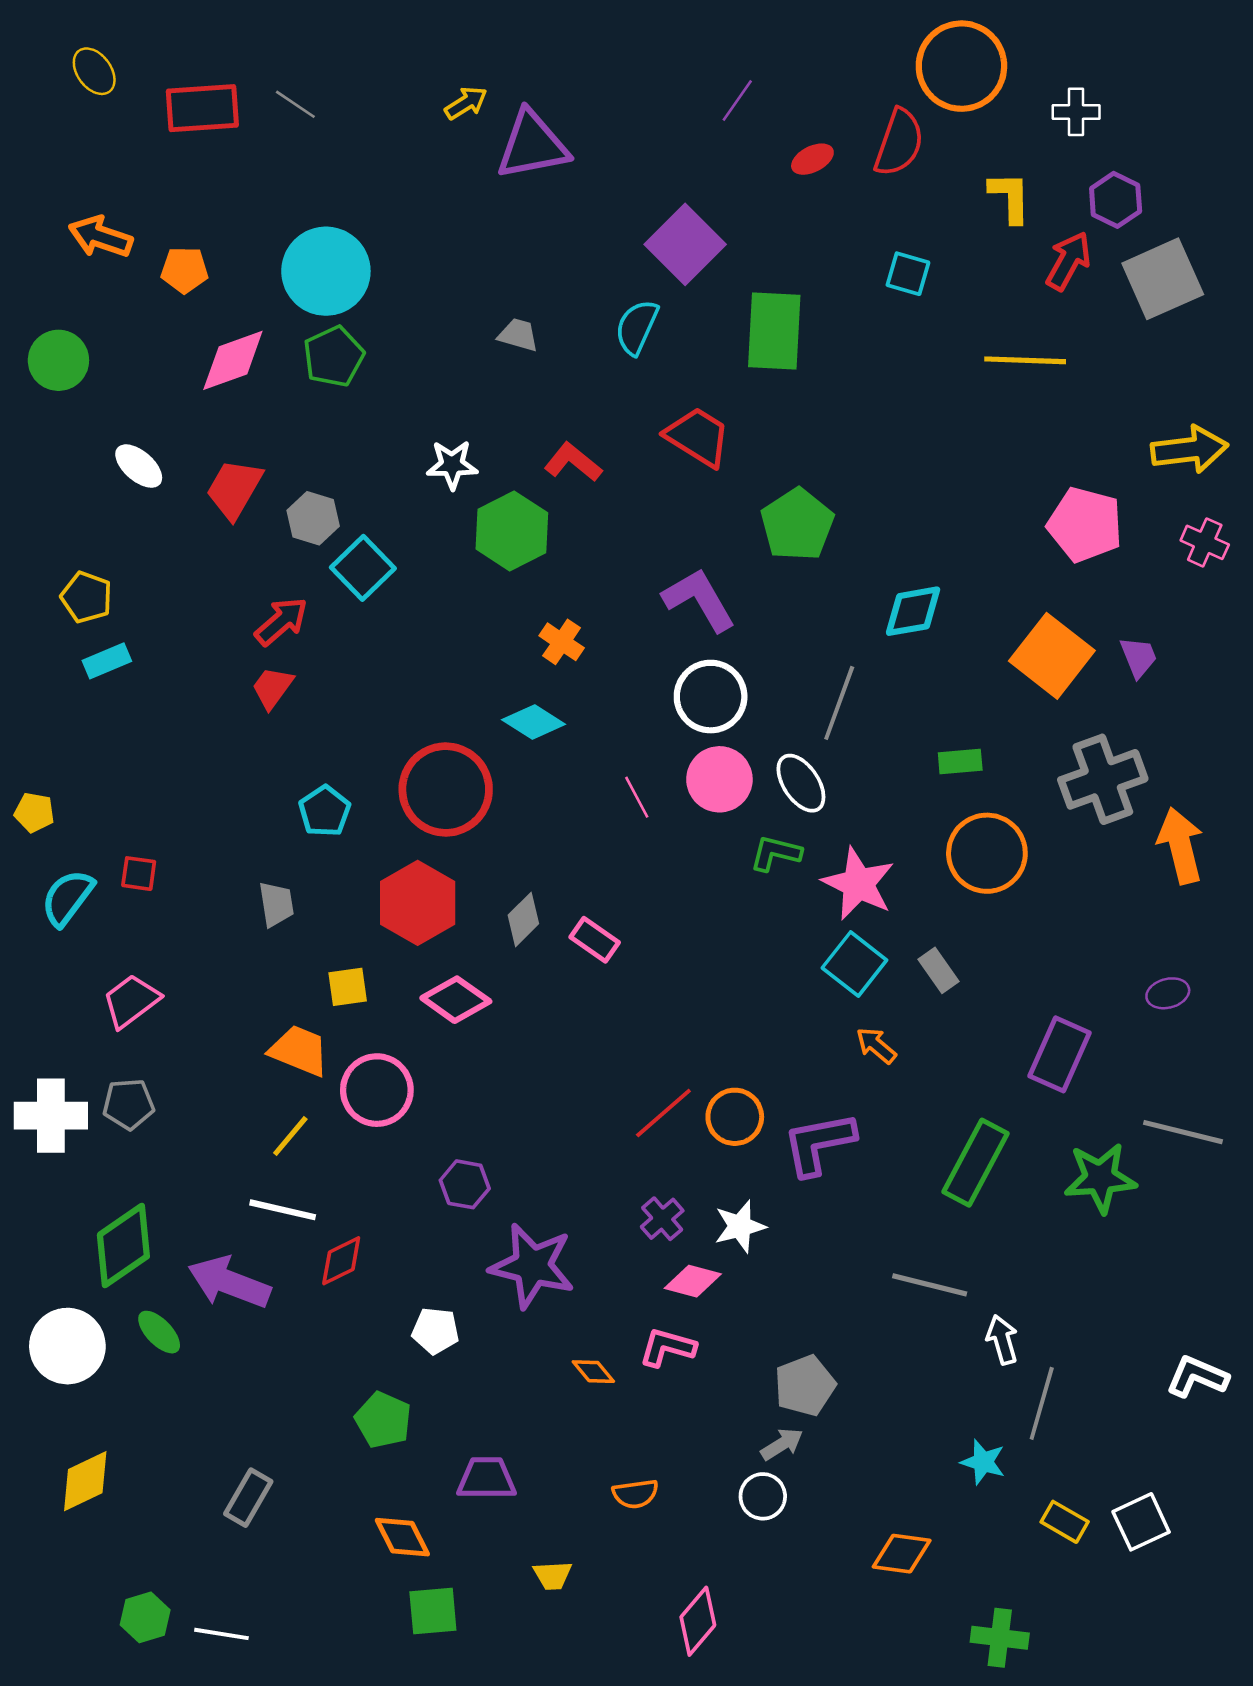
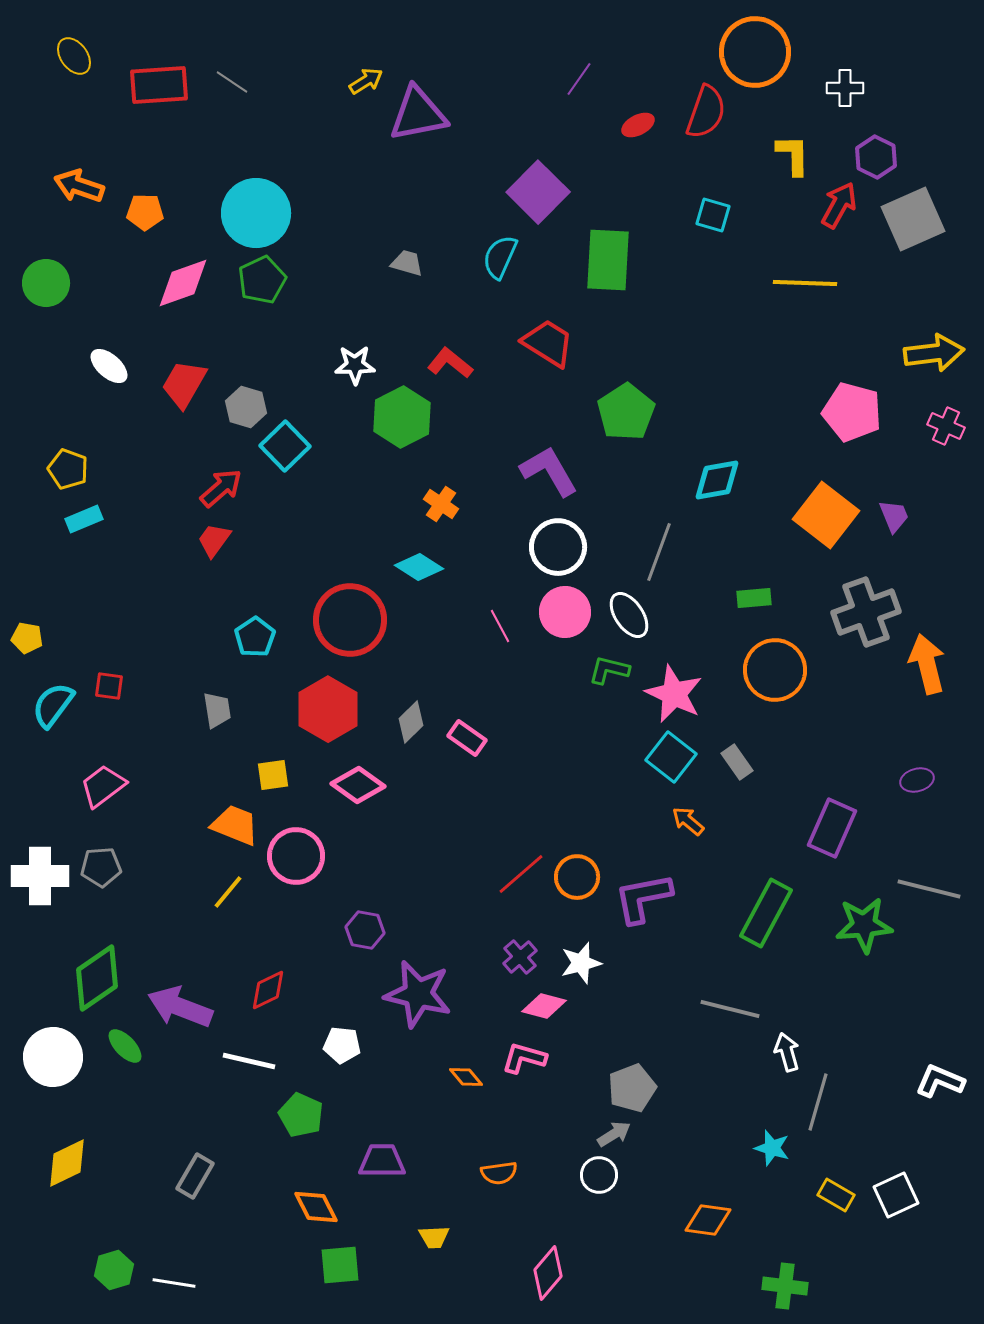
white line: (283, 1210) -> (249, 1061), moved

